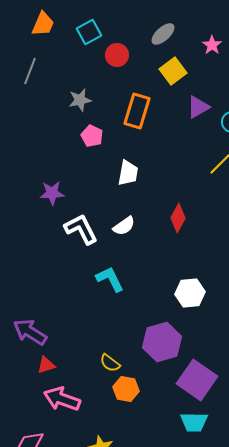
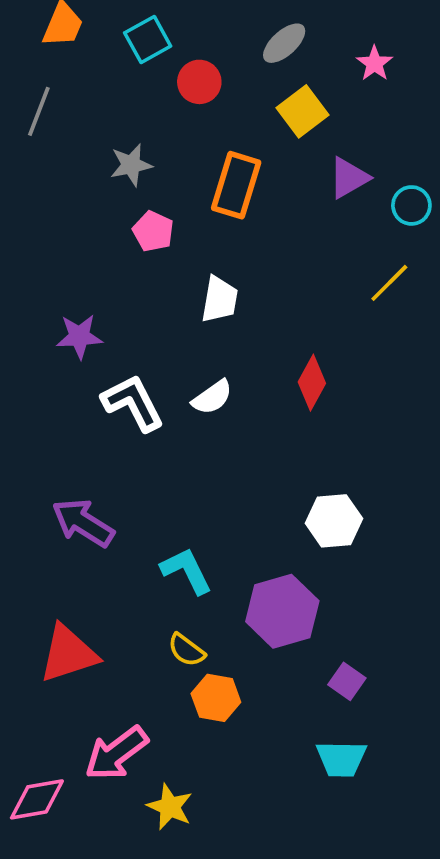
cyan L-shape: (110, 279) -> (186, 571), moved
purple arrow: (30, 332) -> (83, 523), moved
red triangle: (46, 365) -> (68, 654), size x1.8
purple square: (197, 380) -> (347, 681), size x0.5
pink arrow: (62, 399) -> (116, 753), moved, turned -57

